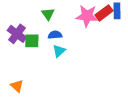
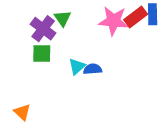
purple cross: (17, 34) -> (43, 29), moved
blue semicircle: (55, 35) -> (93, 69), moved

